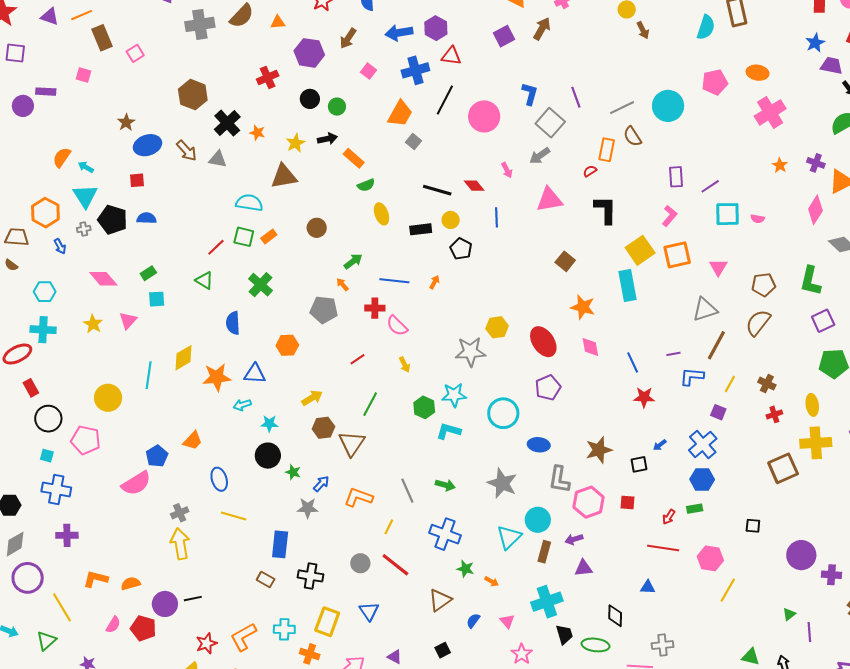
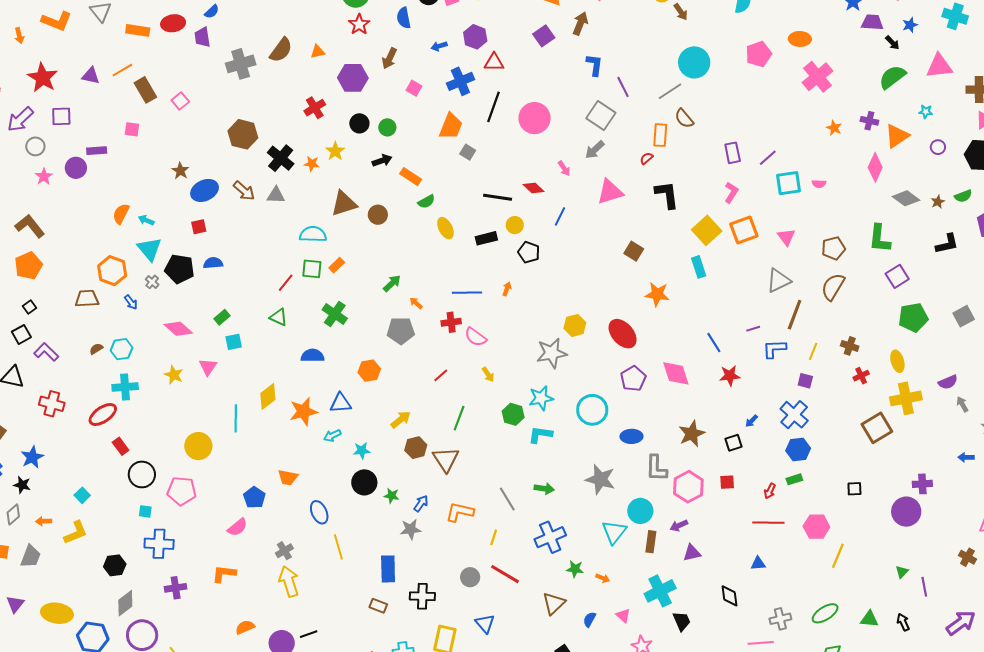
blue arrow: (399, 33) -> (439, 46), size x0.6
blue L-shape: (530, 94) -> (594, 65), moved
cyan circle: (668, 106) -> (694, 62), moved
yellow star: (295, 143) -> (335, 151), moved
blue line: (497, 217) -> (560, 216), turned 36
brown circle: (317, 228) -> (378, 215), moved
gray cross: (84, 229) -> (152, 282), turned -32
green arrow: (353, 261) -> (392, 283), moved
brown semicircle: (11, 265) -> (96, 349), moved, turned 120
cyan rectangle: (628, 285) -> (699, 267), size x0.7
blue semicircle: (233, 323) -> (312, 356), turned 100
pink diamond: (590, 347) -> (676, 373), moved, size x1.4
orange trapezoid: (193, 441) -> (288, 477), turned 65
pink semicircle: (136, 483) -> (237, 527), size x0.7
yellow line: (234, 516) -> (338, 547), turned 65
blue cross: (445, 534) -> (550, 537), turned -36
purple cross: (832, 575) -> (922, 484), moved
orange L-shape: (96, 579) -> (224, 574), moved
green ellipse: (596, 645) -> (825, 613), moved, turned -32

